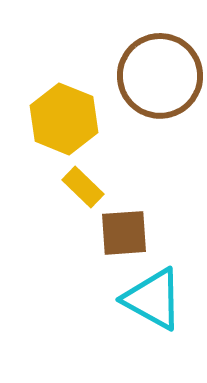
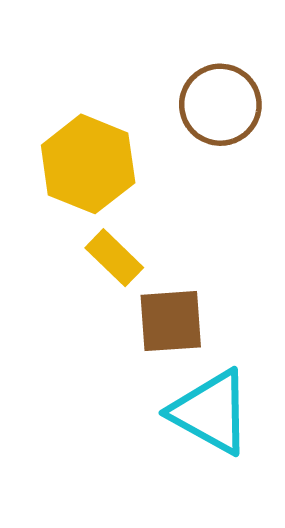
brown circle: (160, 76) -> (220, 105), size x0.7

